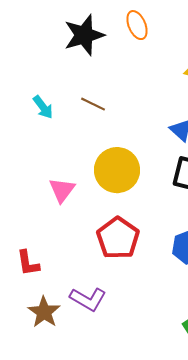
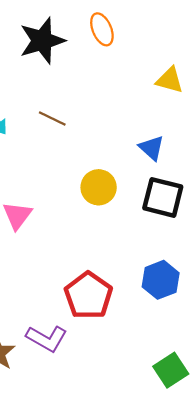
yellow circle: (117, 170) -> (99, 187), moved, size x0.7
red pentagon: (118, 238) -> (88, 296), moved

